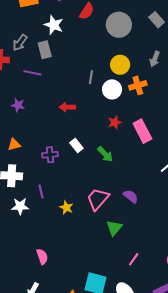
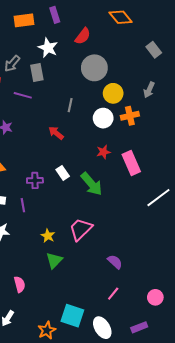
gray circle: (119, 25) -> (94, 68), moved
gray line: (91, 77) -> (70, 105), moved
red arrow: (67, 107) -> (56, 133), turned 35
green arrow: (105, 154) -> (91, 184), size x1.4
purple line: (41, 191) -> (23, 205), moved
purple semicircle: (131, 196) -> (115, 262), moved
green triangle: (114, 228) -> (54, 260), moved

